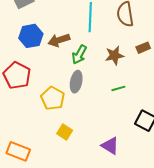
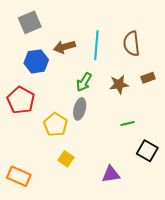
brown arrow: (59, 40) -> (64, 47), moved
green line: (118, 88) -> (127, 124), moved
purple triangle: (110, 146) -> (111, 174), turned -42

